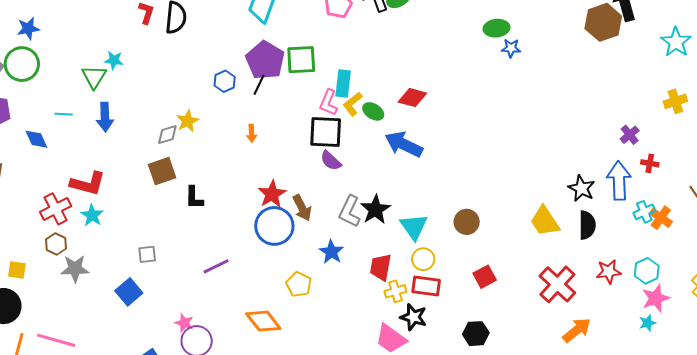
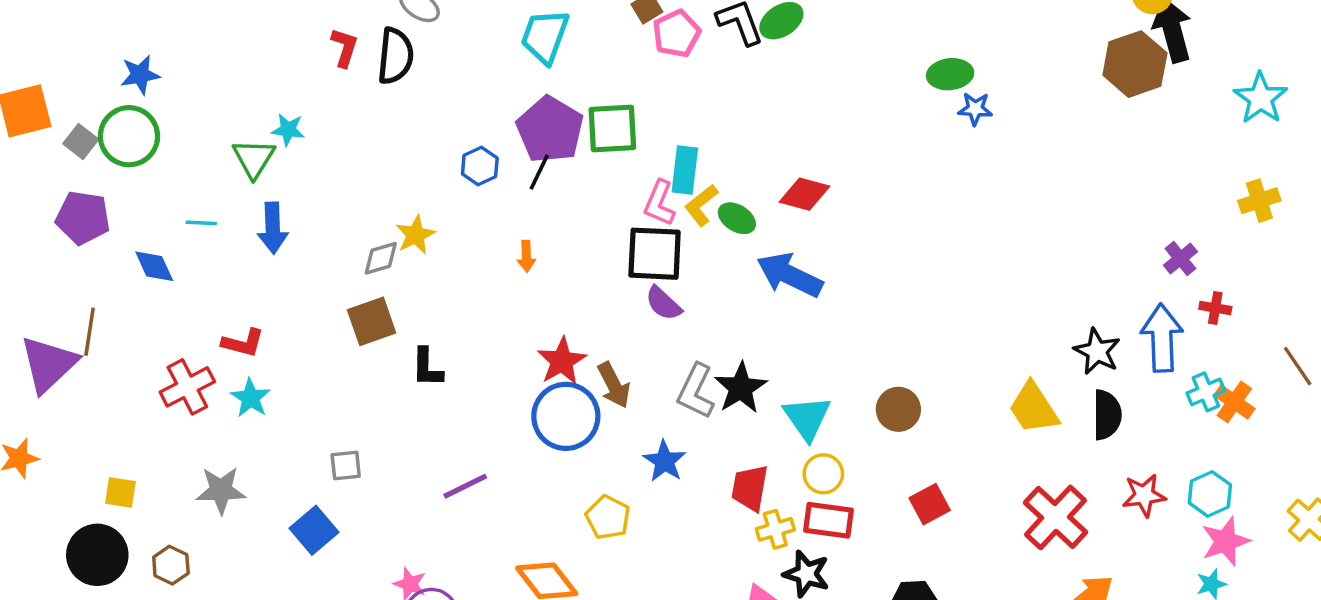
red L-shape: (88, 184) -> (243, 343), size x0.7
brown hexagon: (56, 244) -> (171, 565), moved

